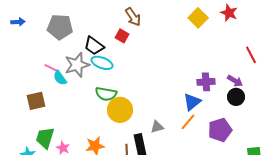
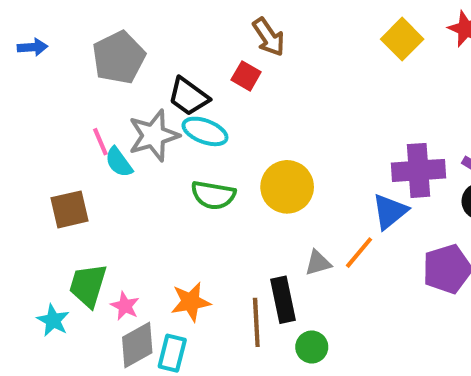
gray pentagon: (60, 27) -> (119, 57), turned -30
pink line: (51, 68) -> (100, 142), turned 40
purple cross: (206, 82) -> (419, 170), size x1.4
yellow circle: (120, 110) -> (287, 187), moved
orange line: (188, 122) -> (359, 253), moved

